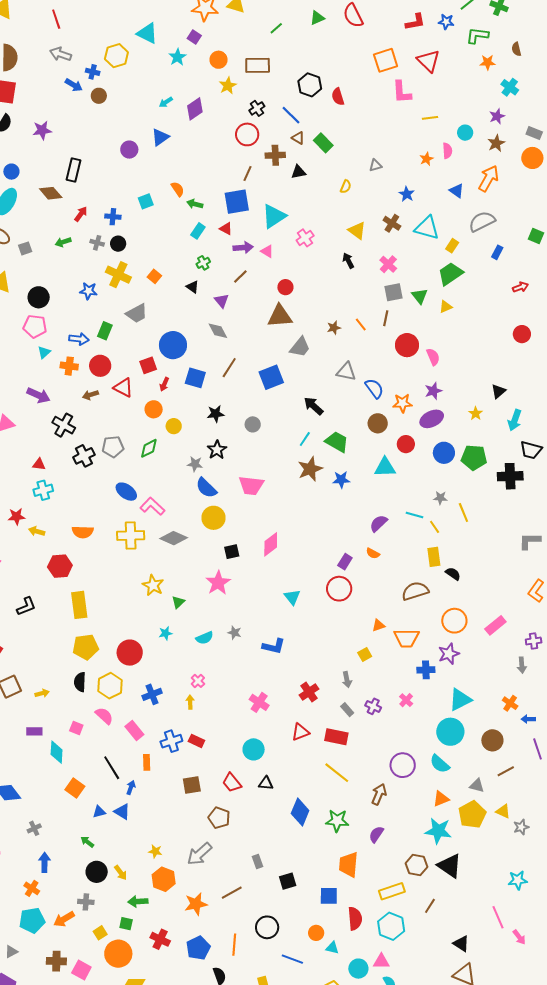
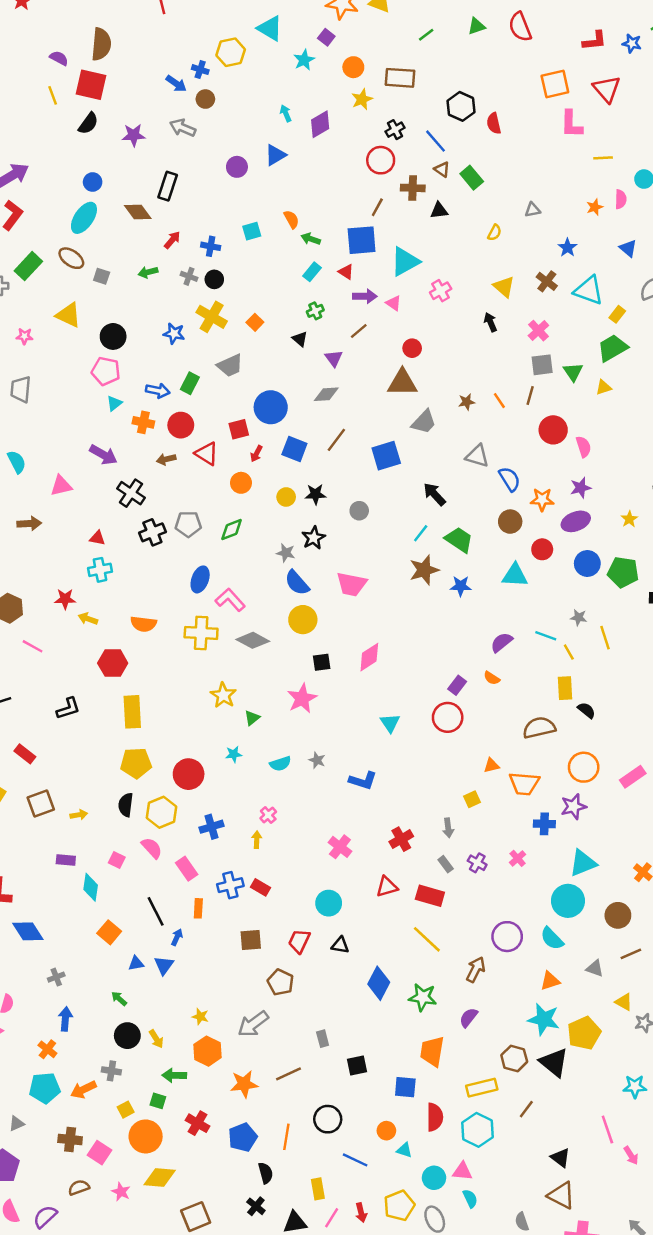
gray arrow: (60, 54) -> (183, 128), moved
cyan arrow: (166, 102) -> (286, 113), turned 96
gray square: (25, 248) -> (102, 276), turned 32
gray diamond: (218, 331) -> (326, 394), turned -70
yellow circle: (174, 426) -> (286, 497), moved
blue ellipse: (126, 492) -> (200, 579), turned 70
red trapezoid: (232, 783) -> (299, 941), turned 60
blue triangle: (122, 812) -> (164, 965), turned 30
yellow pentagon: (472, 815) -> (584, 1033), moved

